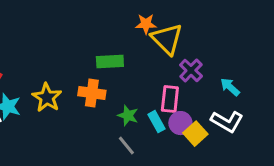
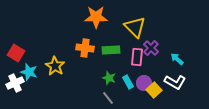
orange star: (146, 24) -> (96, 17), moved, size x1.6
green rectangle: (110, 61) -> (111, 50), moved
orange cross: (92, 93) -> (85, 48), moved
pink rectangle: (170, 99) -> (137, 57), moved

